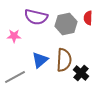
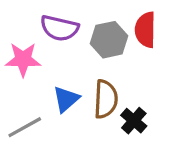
red semicircle: (88, 18) -> (145, 30), size x1.5
pink star: (14, 36) -> (23, 59), size x1.5

